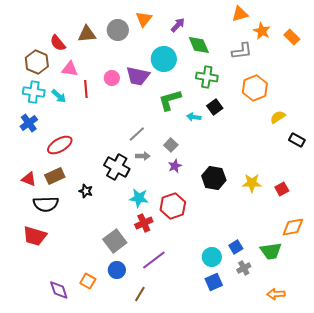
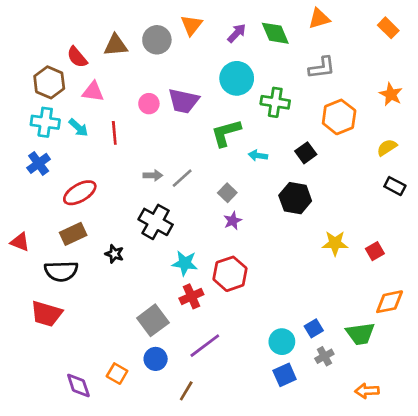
orange star: (262, 31) -> (391, 94), moved
orange rectangle: (292, 37) -> (388, 28), moved
green diamond: (199, 45) -> (275, 33), moved
cyan circle: (164, 59) -> (237, 78), moved
red line: (86, 89) -> (114, 133), moved
black square: (215, 107) -> (306, 153), moved
yellow semicircle: (278, 117) -> (387, 148), moved
gray arrow: (143, 156) -> (153, 175), moved
black hexagon: (214, 178) -> (295, 198), moved
red triangle: (29, 179) -> (20, 242), moved

